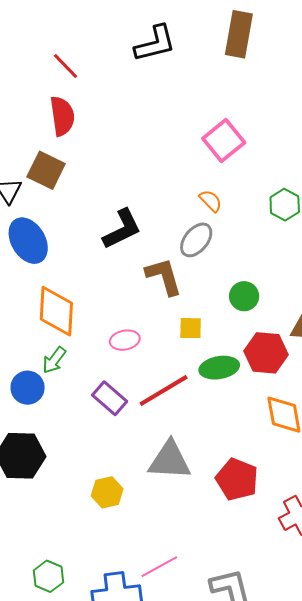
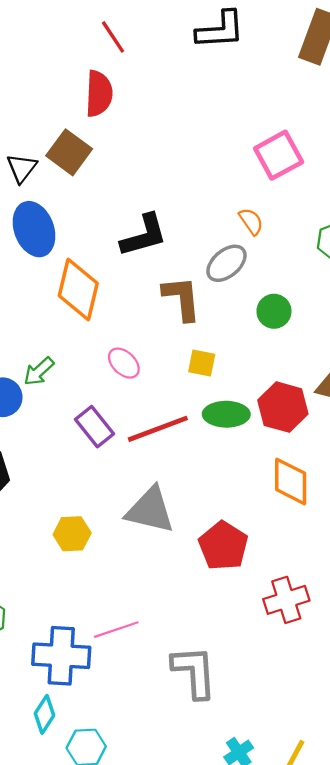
green circle: (244, 296) -> (274, 311), moved
orange diamond: (56, 311) -> (78, 289), moved
pink ellipse: (125, 340) -> (124, 363), turned 44

